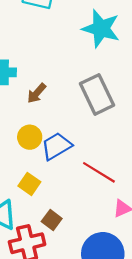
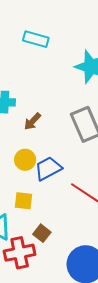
yellow square: (29, 184) -> (23, 201), turned -30

